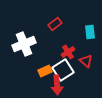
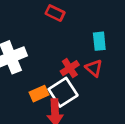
red rectangle: (55, 24) -> (55, 13), moved, turned 64
red triangle: (86, 61) -> (94, 68), moved

